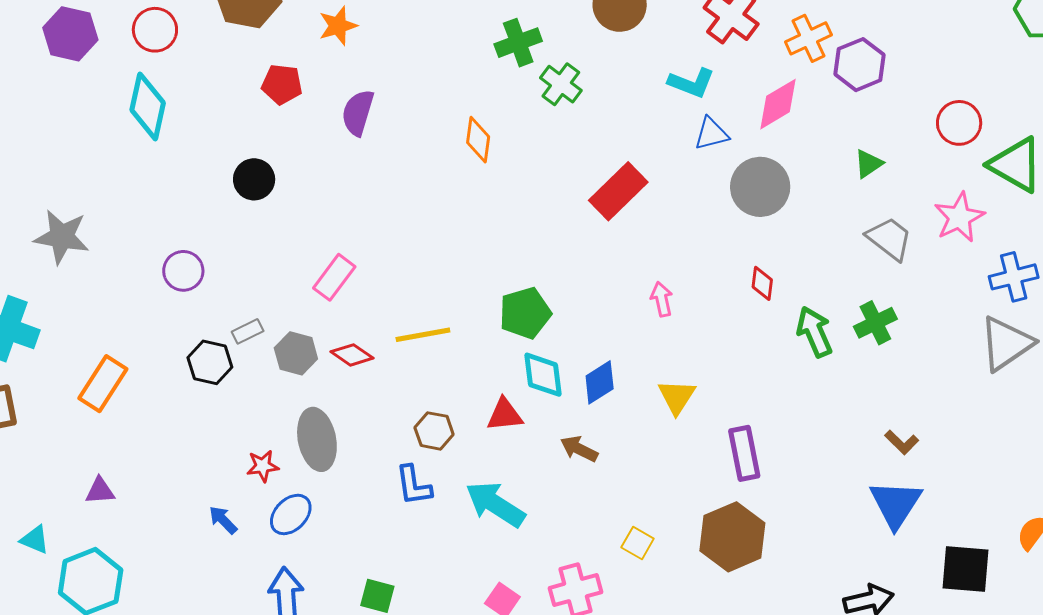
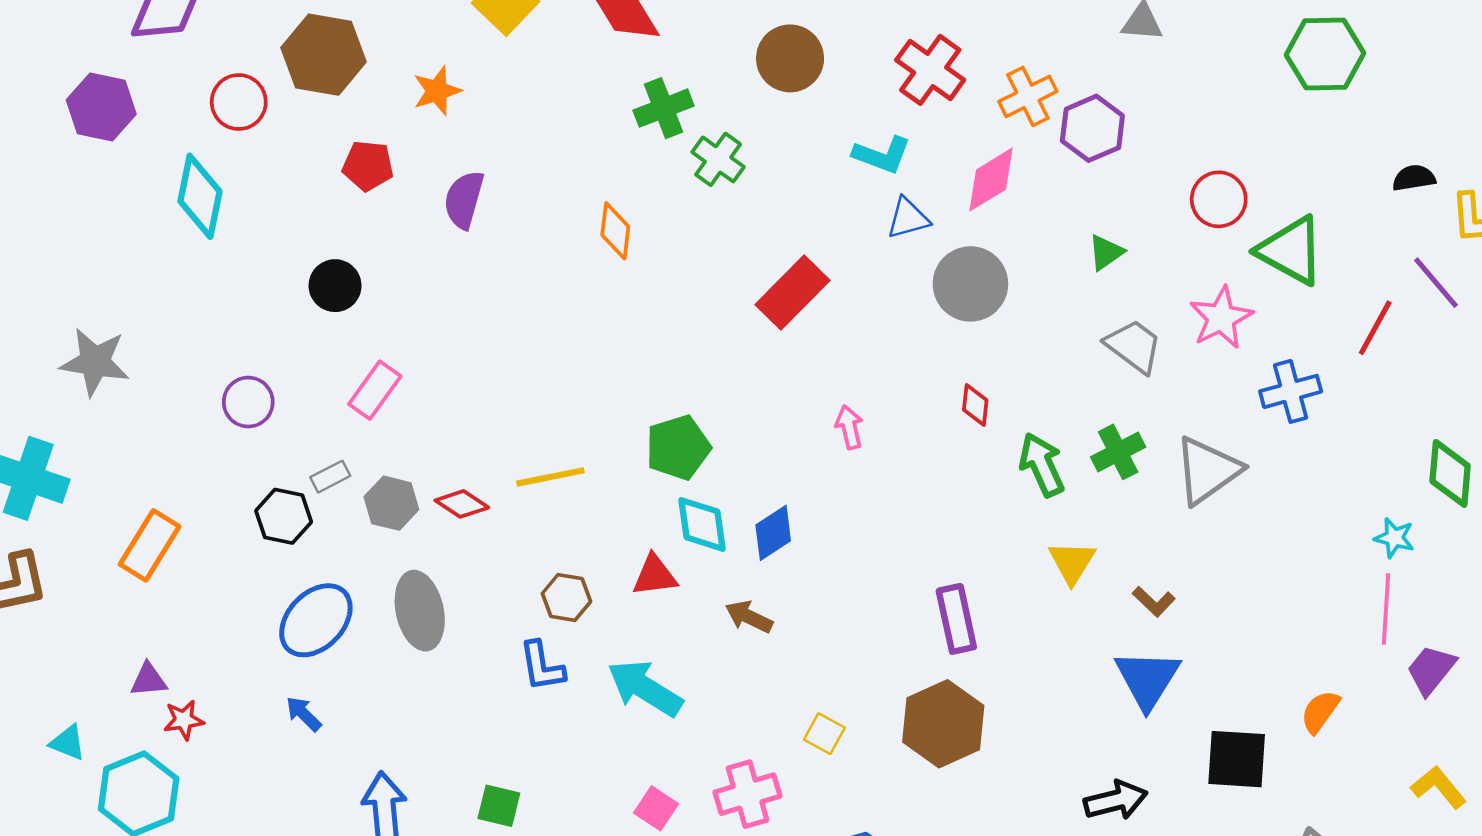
red circle: (155, 30) -> (239, 102), moved
pink rectangle: (334, 277) -> (375, 390), moved
gray triangle: (1006, 344) -> (1207, 470), moved
yellow triangle: (677, 397) -> (1072, 562), moved
red star: (263, 466) -> (184, 720), moved
blue ellipse: (291, 514) -> (316, 620), moved, size x1.4

